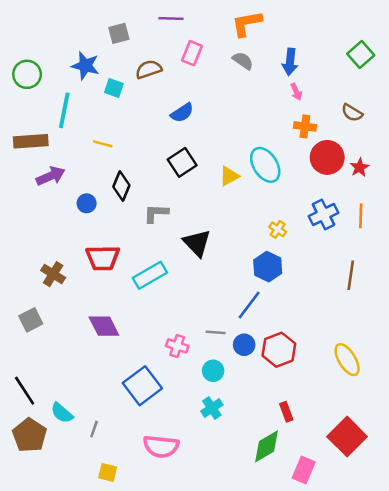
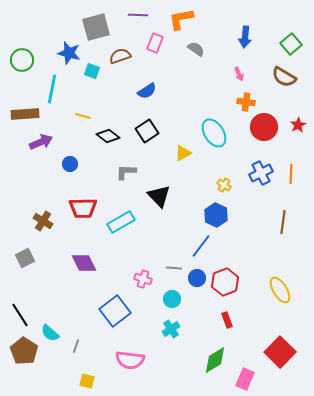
orange L-shape: (247, 23) -> (181, 19), moved
gray square: (119, 33) -> (96, 27), size x1.6
blue arrow: (290, 62) -> (245, 37), moved
brown semicircle: (352, 113) -> (284, 77), moved, size x1.4
red star: (359, 167) -> (298, 125), moved
yellow triangle: (229, 176) -> (183, 153), moved
black diamond: (121, 186) -> (108, 136), moved, turned -75
red rectangle: (286, 412) -> (227, 320), moved

